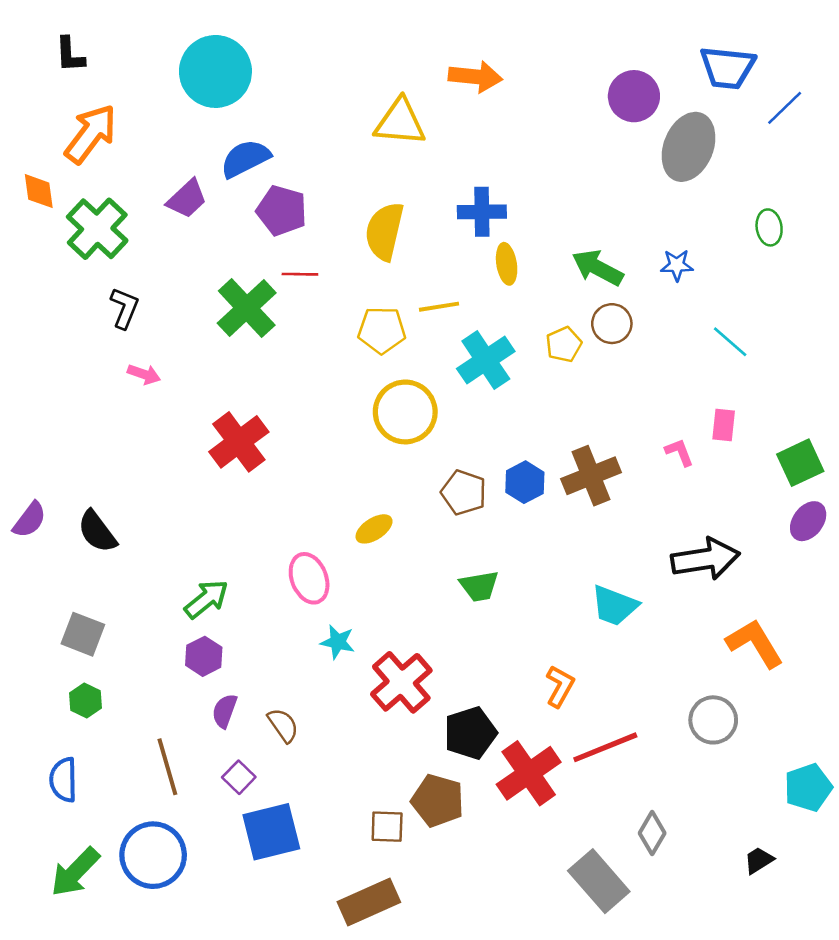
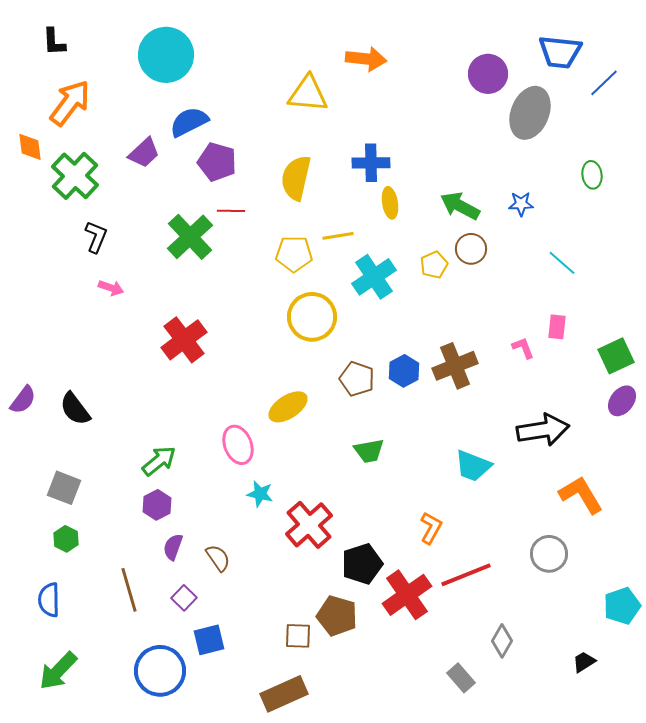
yellow ellipse: (374, 529) -> (288, 407), size x1.4
blue square: (271, 832) -> (209, 640), size x0.7
blue circle: (153, 855) -> (160, 671), moved
gray rectangle: (599, 881) -> (461, 678), size x0.6

